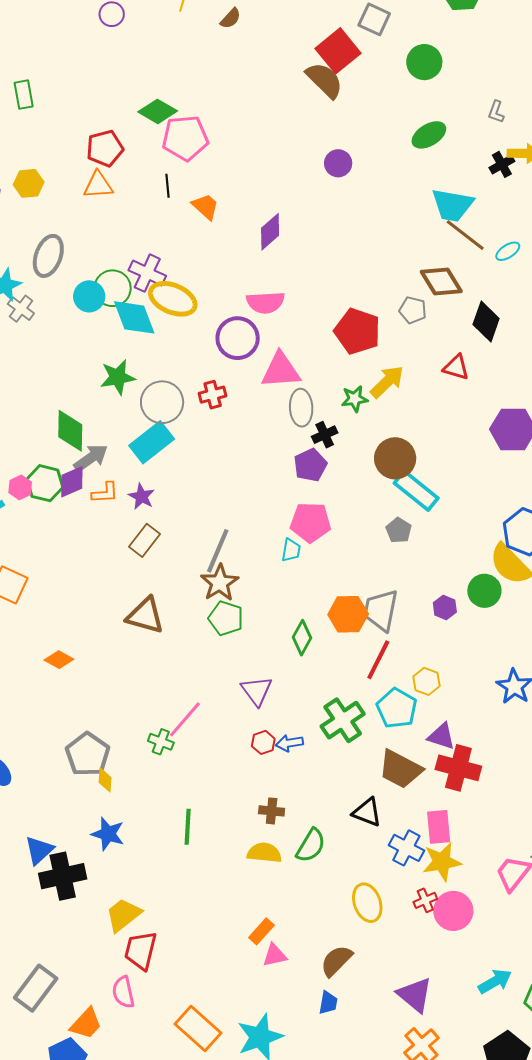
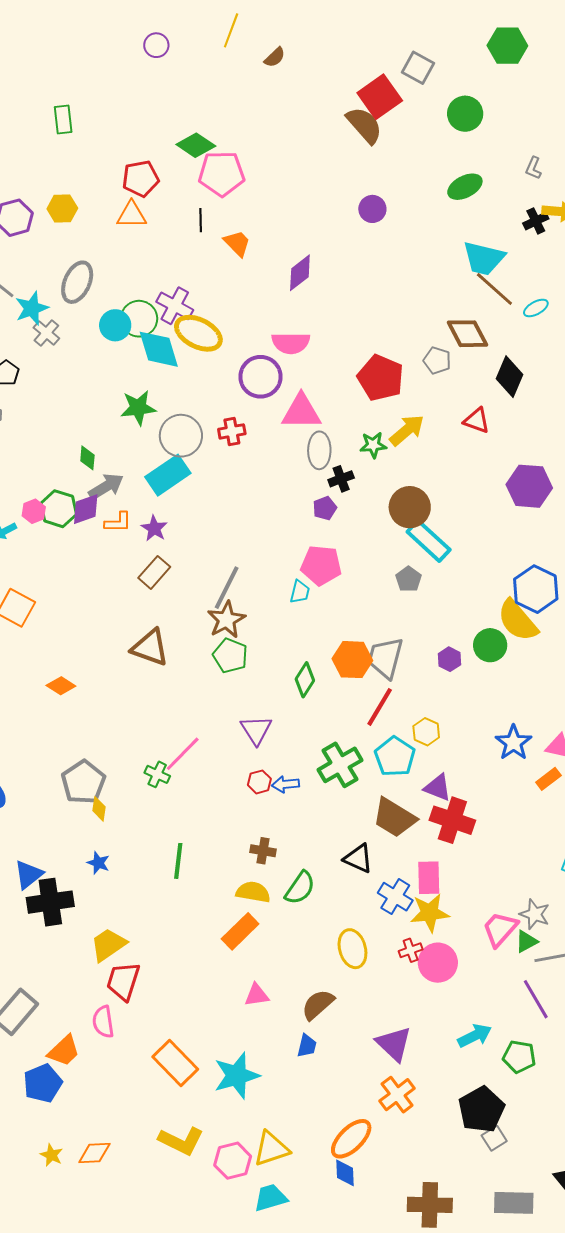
green diamond: (70, 431) -> (87, 458), size x0.6
purple pentagon: (310, 465) -> (325, 508), size x0.7
blue star: (108, 834) -> (98, 863), size x0.7
orange rectangle: (261, 931) -> (240, 931), moved, size x1.4

